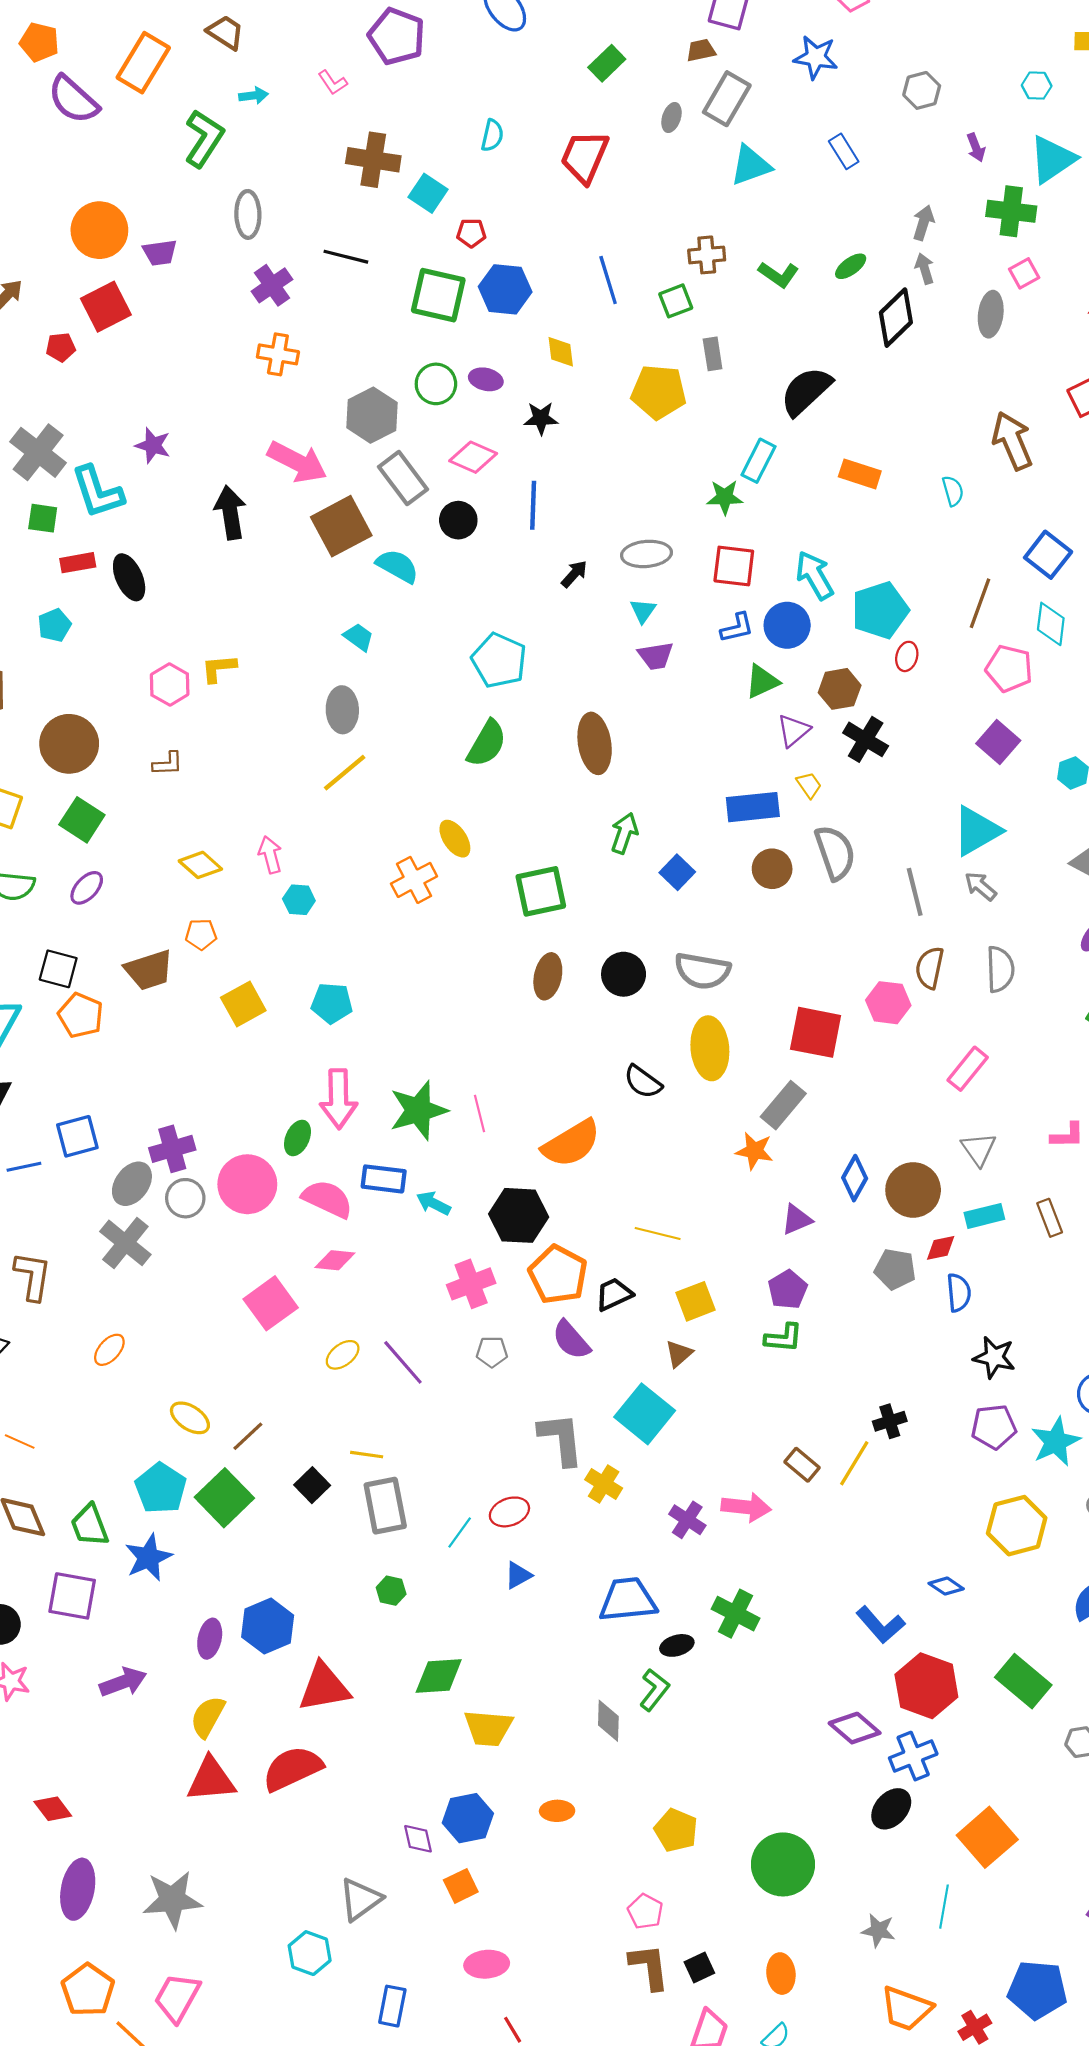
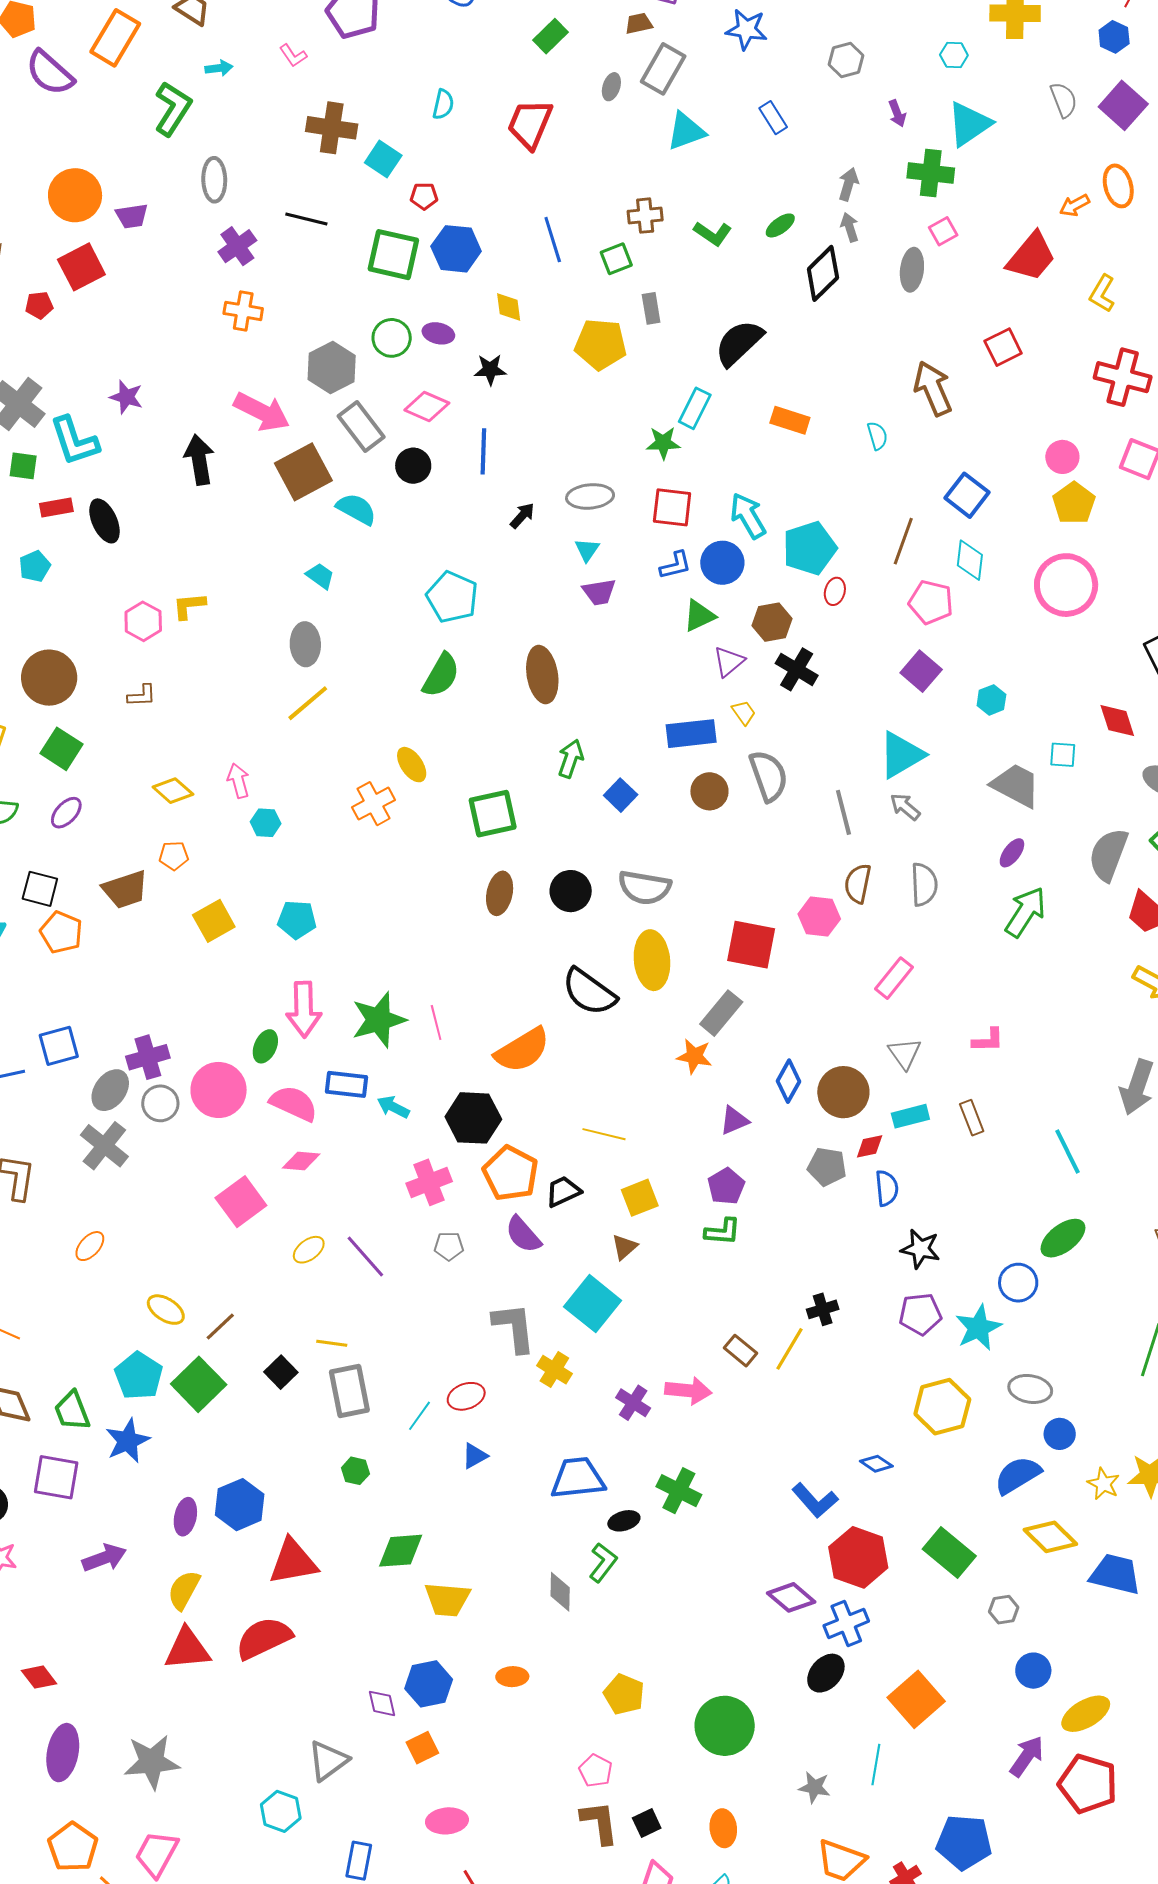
black semicircle: (643, 1082) -> (589, 992), size x1.5

